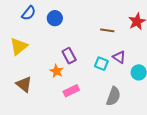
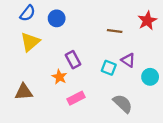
yellow triangle: (19, 46) -> (30, 42), moved
brown triangle: (24, 84) -> (24, 92), turned -42
gray semicircle: (113, 96) -> (123, 104), turned -66

